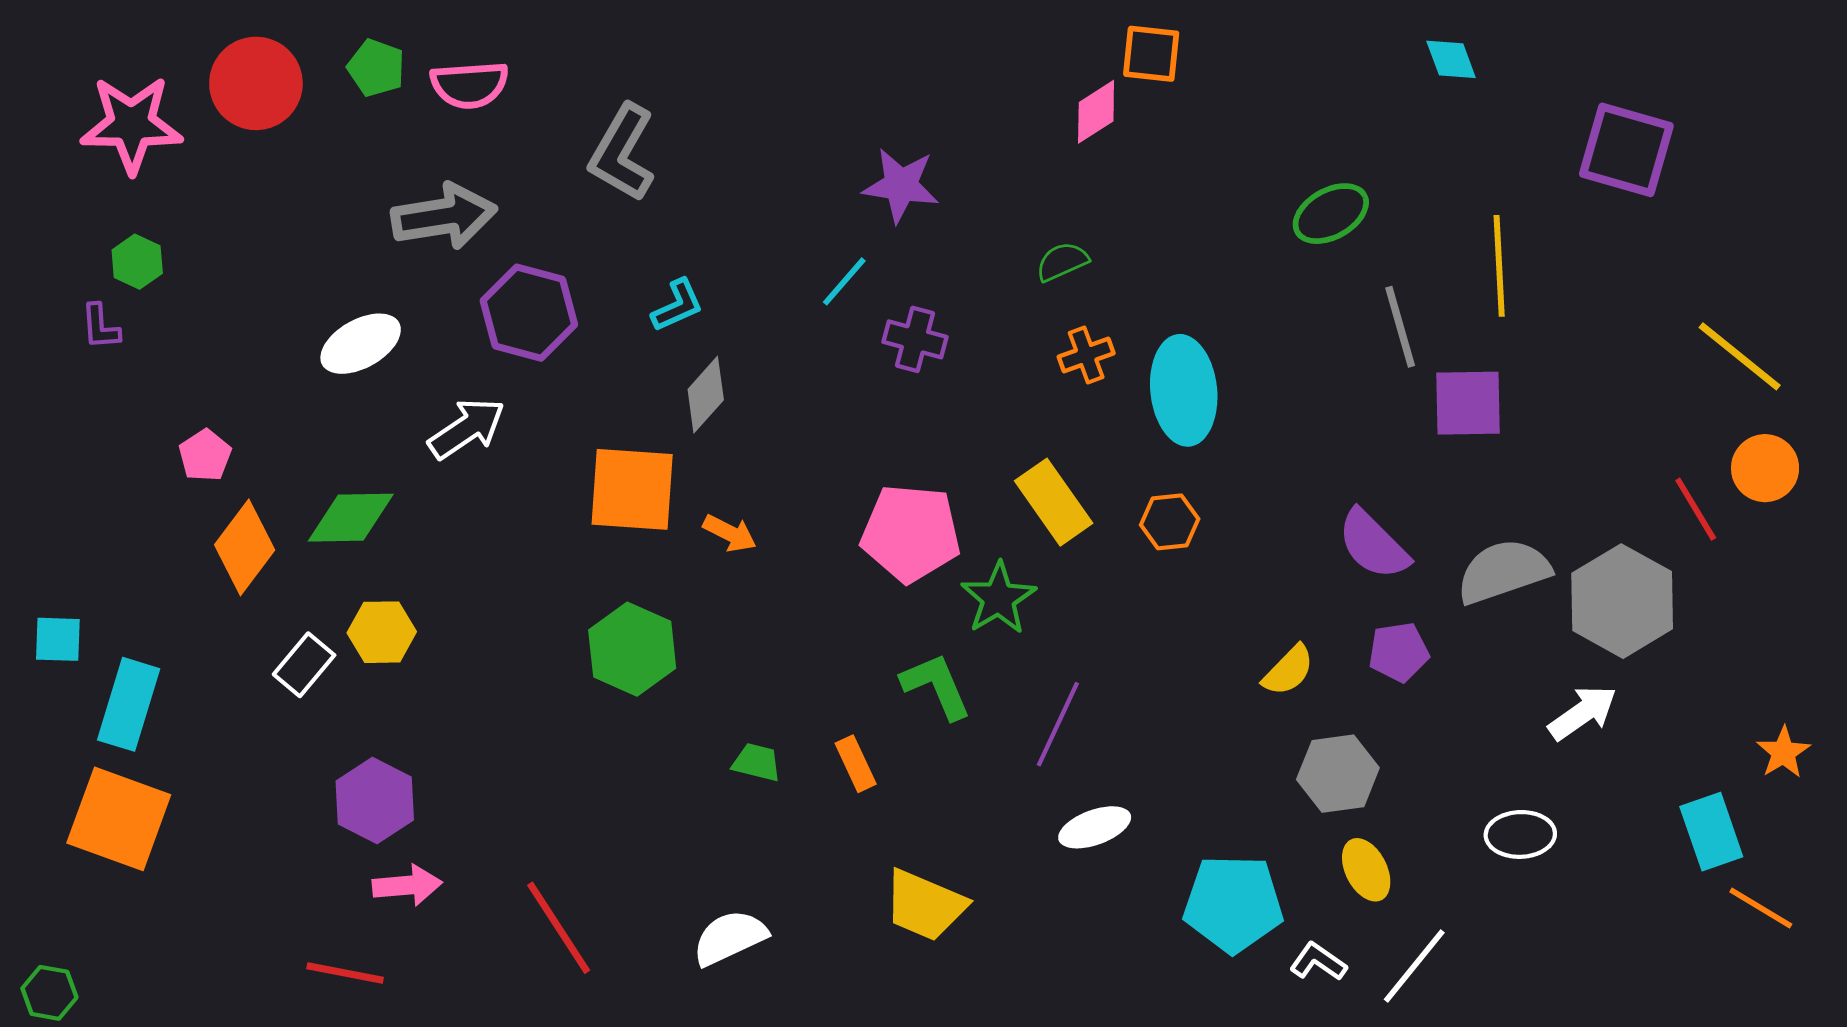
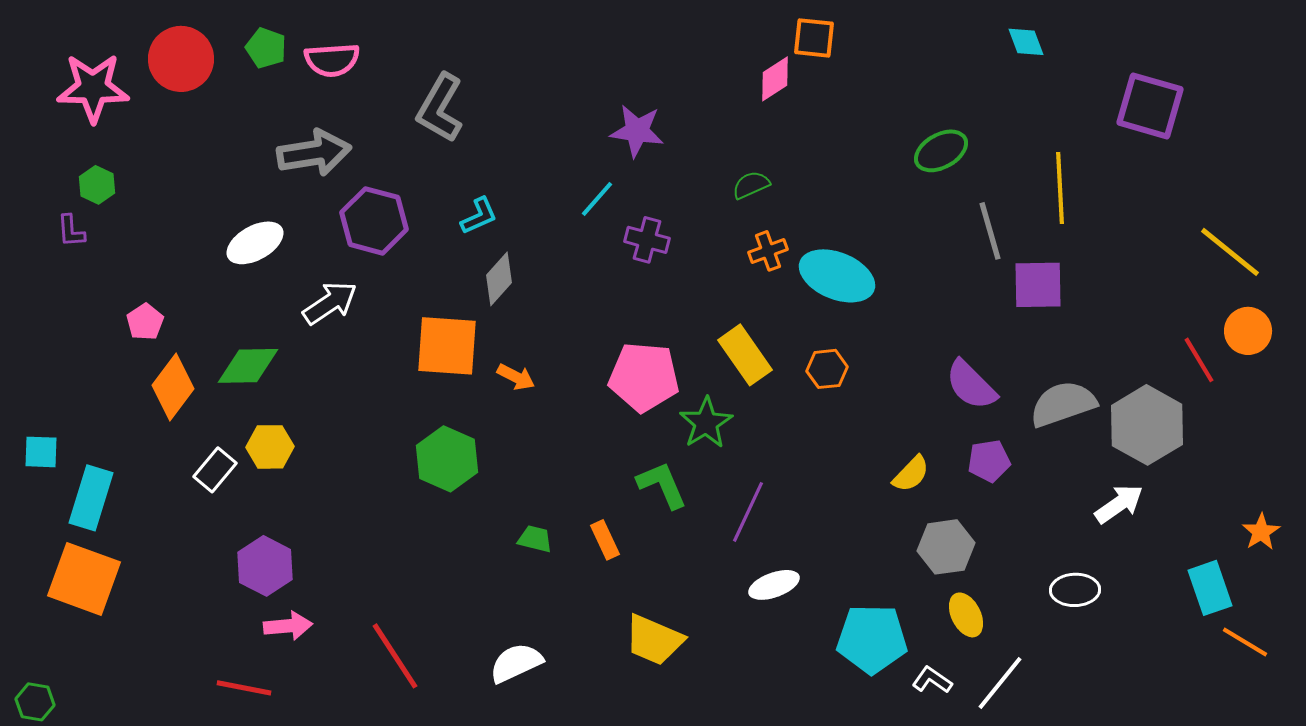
cyan ellipse: (1184, 390) -> (837, 276), turned -62

